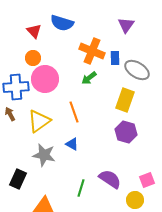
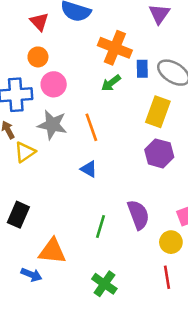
blue rectangle: (115, 58) -> (142, 69), moved
pink circle: (45, 79) -> (54, 84), size x0.7
yellow triangle: (39, 121) -> (25, 152), moved, size x0.7
gray star: (44, 155) -> (52, 125), moved
purple semicircle: (110, 179) -> (138, 215), turned 35

